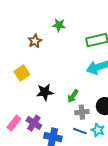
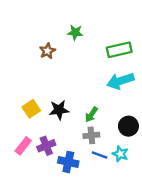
yellow square: (22, 73) -> (31, 109), moved
gray cross: (82, 112) -> (91, 135), moved
purple cross: (34, 123) -> (46, 146), turned 35

